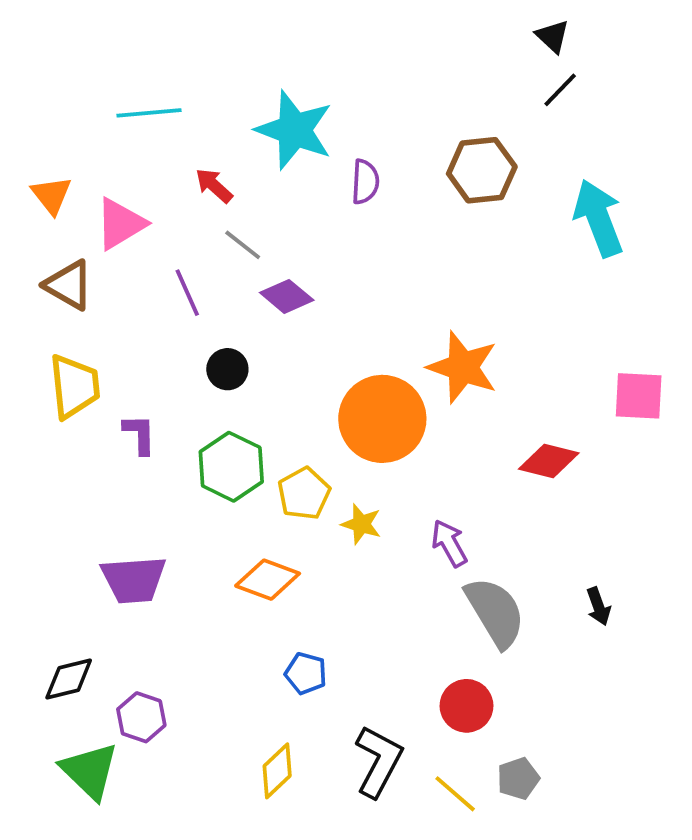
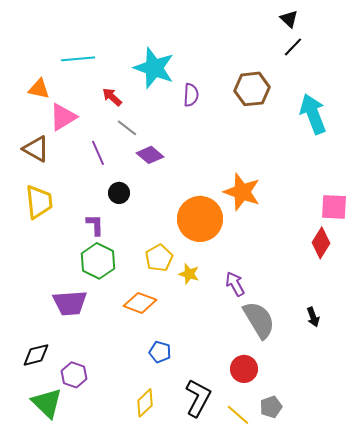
orange triangle: (51, 195) -> (39, 89), moved, turned -40
purple L-shape: (139, 434) -> (95, 225), moved
red diamond: (549, 461) -> (321, 243), moved, turned -72
green hexagon: (231, 467) -> (98, 261), moved

